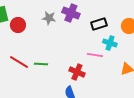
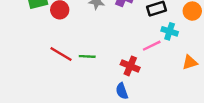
pink line: (95, 55) -> (152, 46), turned -35

